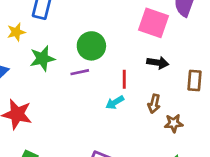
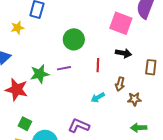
green star: (42, 59) -> (40, 74), moved
purple line: (80, 72) -> (64, 68), moved
cyan arrow: (115, 103) -> (98, 97), moved

